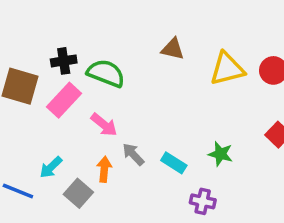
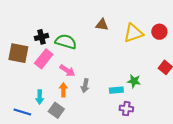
gray arrow: (133, 154) -> (85, 86), turned -120
cyan rectangle: (174, 163) -> (116, 90), moved, turned -32
cyan arrow: (51, 167) -> (40, 97), turned -40
orange arrow: (104, 169) -> (63, 90), moved

